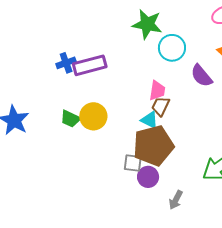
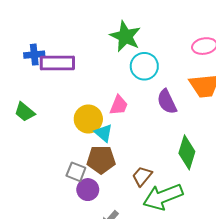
brown trapezoid: (161, 106) -> (142, 176), moved
yellow circle: (93, 116) -> (88, 119), moved
brown pentagon: (153, 146) -> (101, 160), size x0.7

